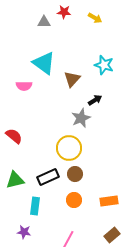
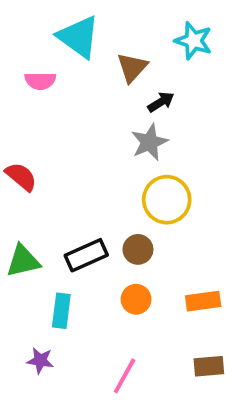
black arrow: (95, 100) -> (161, 102), moved
yellow circle: (69, 148) -> (167, 200), moved
brown rectangle: (112, 235) -> (209, 366), turned 35

